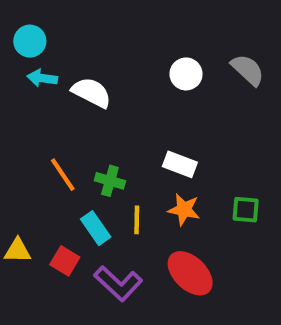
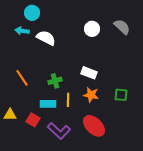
cyan circle: (30, 41) -> (32, 13), moved
orange line: (63, 175) -> (22, 78), moved
green cross: (110, 181) -> (55, 81), turned -32
cyan rectangle: (96, 228) -> (48, 104), turned -56

